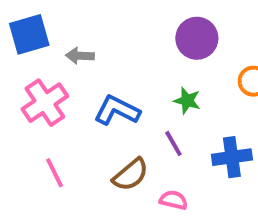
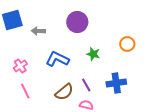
purple circle: (197, 38) -> (77, 22), moved
pink cross: (45, 103) -> (20, 66), moved, size x0.6
purple line: (173, 144) -> (86, 85), moved

